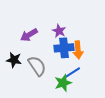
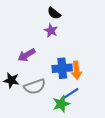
purple star: (59, 31) -> (51, 31), moved
gray semicircle: (37, 66) -> (35, 87), turned 105

